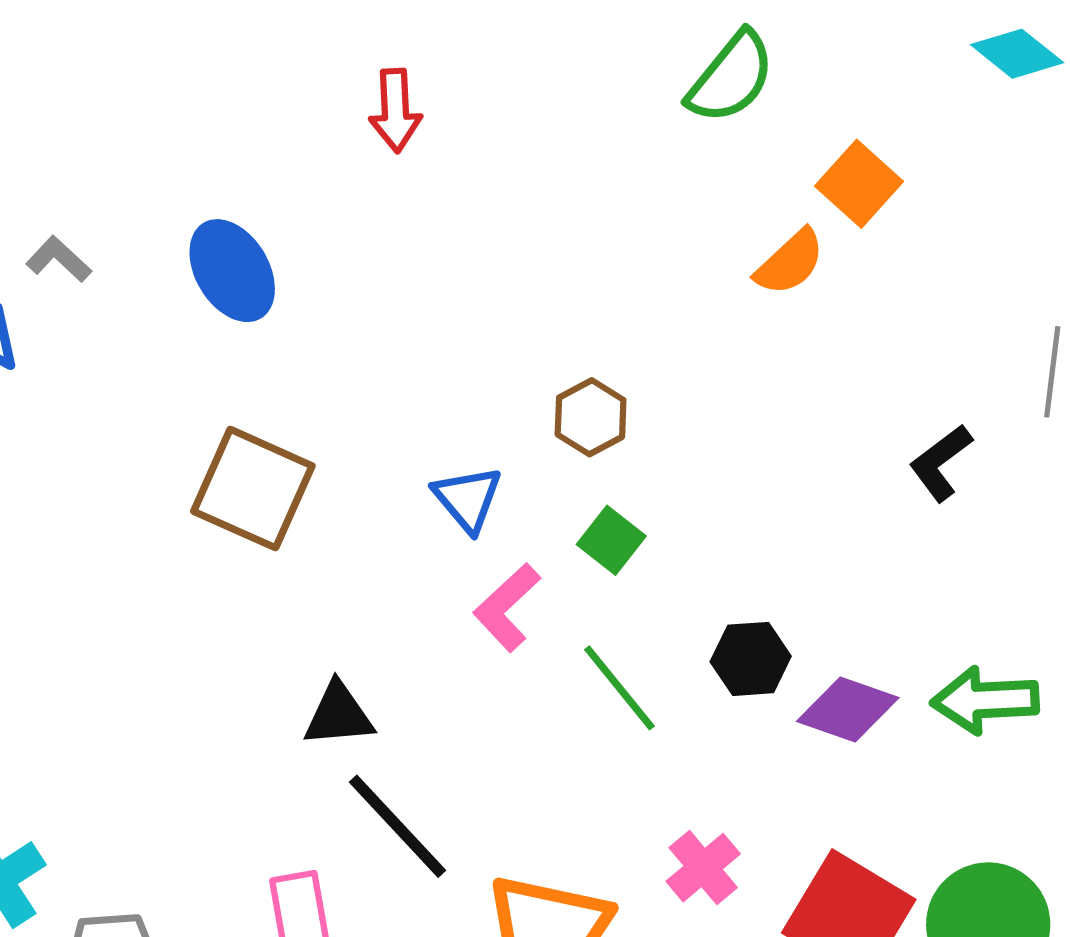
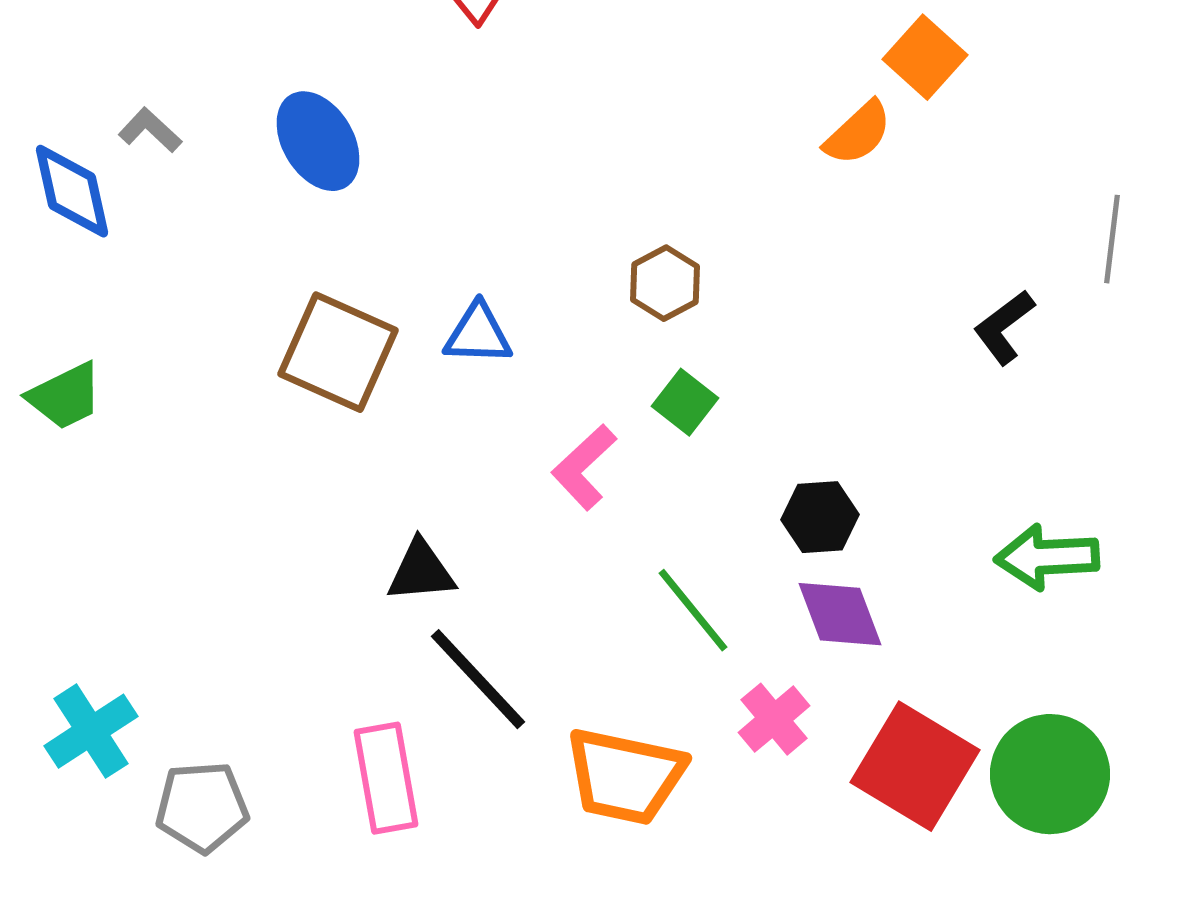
blue triangle: (468, 499) -> (478, 334), moved, turned -48
green line: (619, 688) -> (693, 610), moved
purple diamond: (848, 710) -> (840, 614), moved, turned 50

